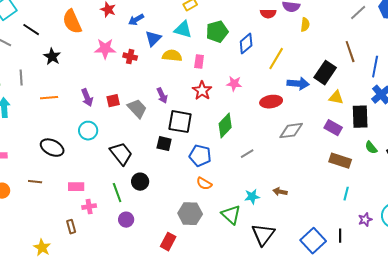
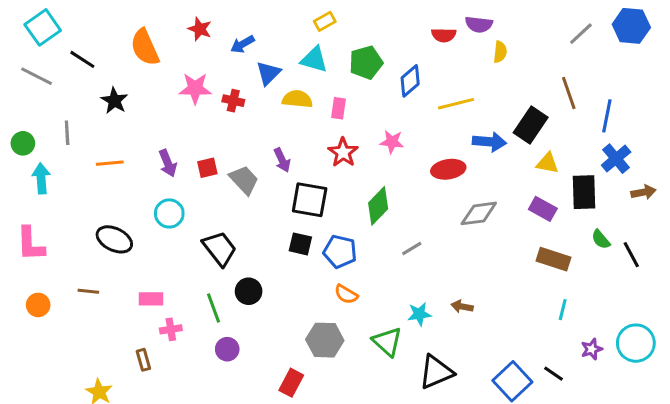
yellow line: (276, 59) -> (456, 104), turned 45
black square: (164, 144) -> (300, 244), moved
black triangle: (263, 235) -> (436, 372), turned 30
black line: (340, 236) -> (554, 374), turned -56

